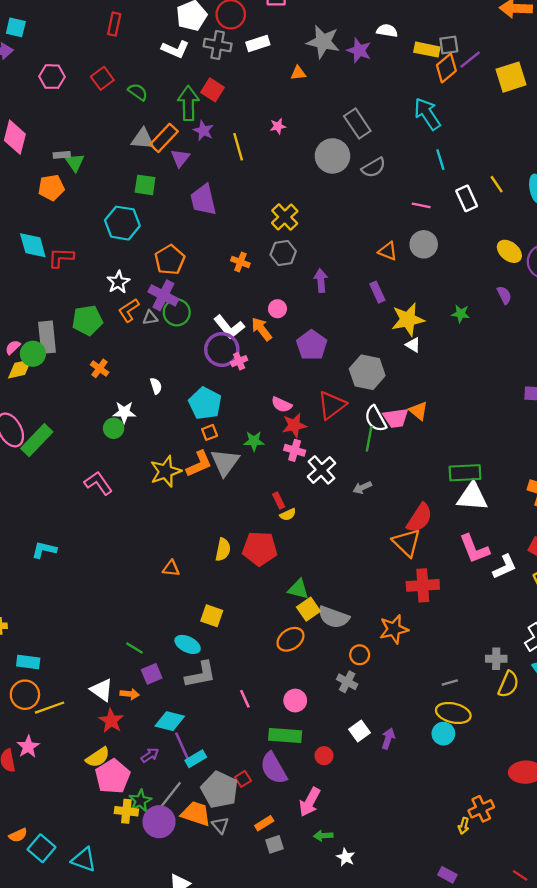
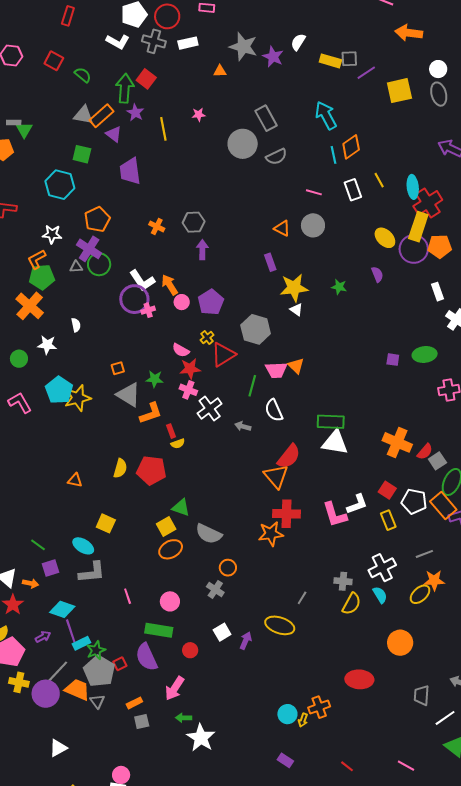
white semicircle: (387, 31) -> (298, 42), turned -72
orange diamond: (446, 68) -> (351, 147), moved
red square: (102, 78) -> (54, 61), turned -30
purple triangle: (180, 158) -> (114, 134), turned -36
yellow cross: (285, 217) -> (207, 337), moved, size x0.6
purple arrow: (321, 281) -> (202, 250), moved
white star: (118, 282) -> (52, 234), turned 30
pink circle: (277, 309) -> (182, 302), moved
orange L-shape: (129, 310) -> (37, 259), moved
green pentagon: (87, 320) -> (42, 277), moved
orange cross: (100, 368) -> (30, 306), size x1.8
cyan pentagon: (205, 403) -> (59, 390), moved
white semicircle: (376, 419) -> (274, 410), moved
green circle: (114, 428) -> (19, 359), moved
gray triangle: (225, 462) -> (129, 395), turned -40
orange L-shape: (199, 464) -> (151, 413), moved
gray arrow: (362, 487) -> (243, 426), turned 35
pink L-shape: (474, 549) -> (335, 515), moved
yellow square: (308, 609) -> (166, 527), moved
orange star: (394, 629) -> (271, 534), moved
gray line: (450, 683) -> (302, 598), turned -48
yellow ellipse: (453, 713) -> (280, 625), moved
cyan circle: (443, 734) -> (287, 714), moved
green star: (140, 801) -> (96, 650), moved
white star: (346, 857) -> (201, 738), size x1.8

